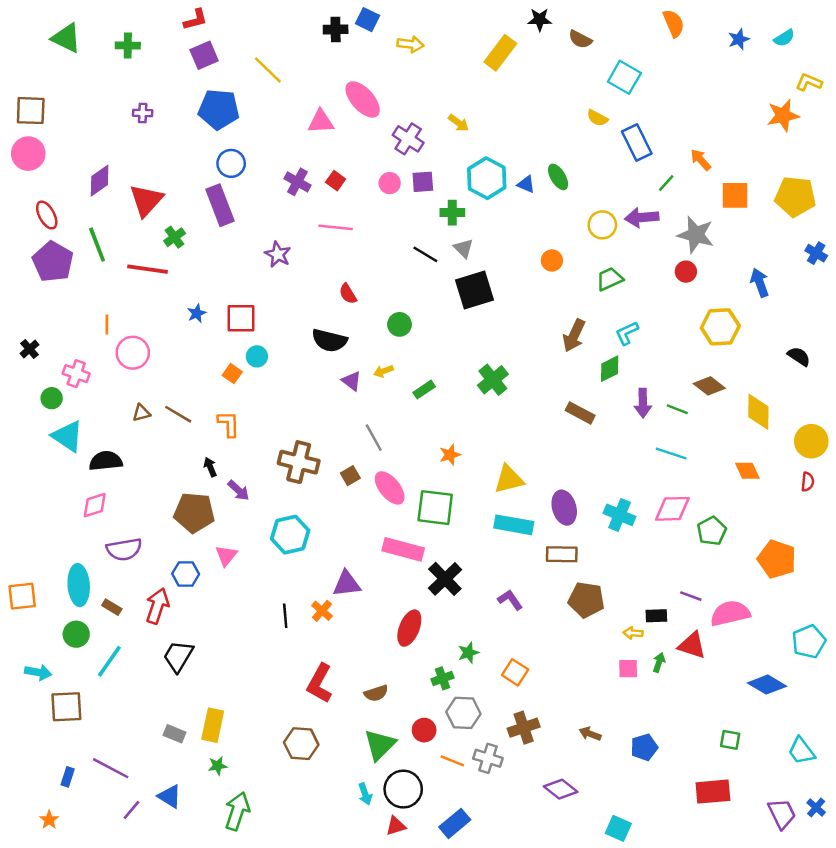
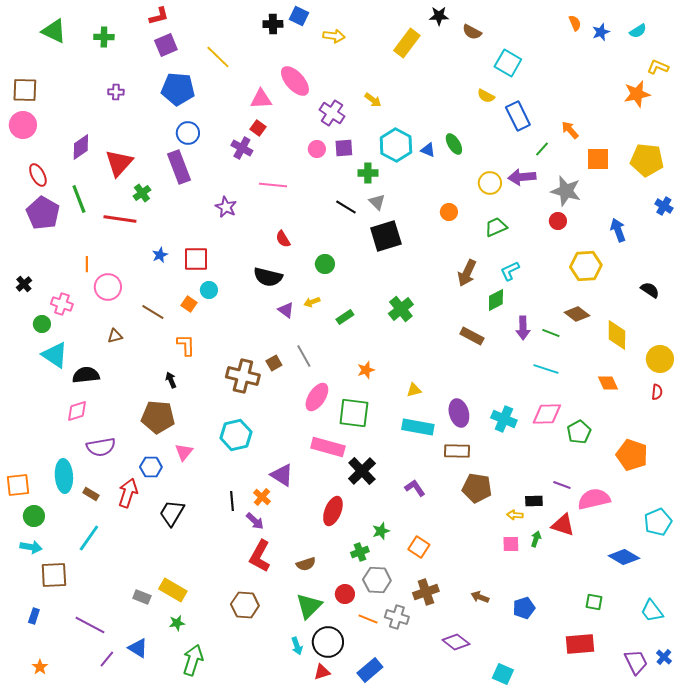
orange semicircle: (674, 23) -> (575, 23), moved, size x0.7
red square: (336, 181) -> (258, 128), moved
brown line: (178, 414) -> (153, 312), moved
brown square: (350, 476) -> (274, 363), moved
yellow triangle: (509, 479) -> (414, 390), size x0.6
pink ellipse: (390, 488) -> (317, 397), turned 72
purple arrow: (238, 490) -> (255, 521), moved
purple triangle: (347, 584) -> (282, 475), turned 40
green circle: (76, 634) -> (34, 516), moved
black trapezoid: (178, 656) -> (172, 513), moved
yellow rectangle: (213, 725) -> (173, 590), turned -72
blue rectangle: (68, 777) -> (34, 616), moved

